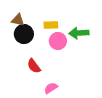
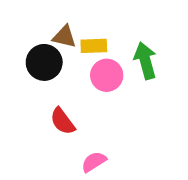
brown triangle: (18, 20) -> (64, 37), moved
green arrow: (79, 33) -> (145, 61), turned 78

